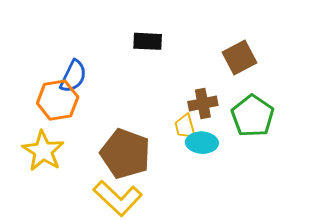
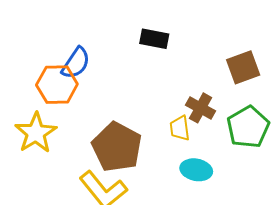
brown cross: (203, 104) -> (201, 108), turned 32
cyan ellipse: (202, 143) -> (196, 170), moved

